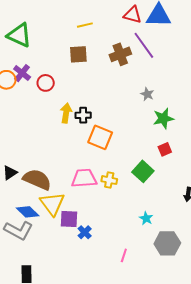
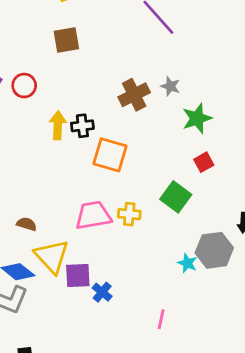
brown cross: (120, 54) -> (134, 95), moved
brown semicircle: (37, 179) -> (27, 224), size x0.5
gray hexagon: (167, 243) -> (214, 250), moved

